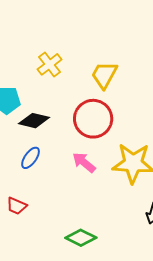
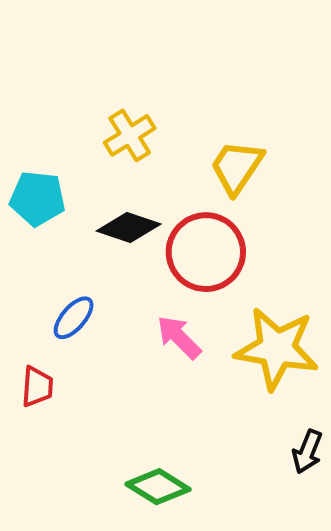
black diamond: (34, 121) -> (129, 228), moved
red trapezoid: (17, 206) -> (37, 387), moved, turned -115

